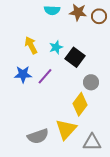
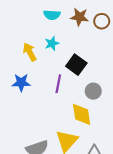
cyan star: (56, 47) -> (52, 43), moved
purple line: (45, 76) -> (58, 84), moved, turned -30
yellow diamond: (80, 104) -> (82, 114), turned -45

